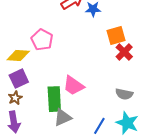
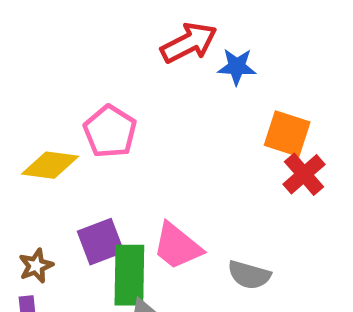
orange square: (116, 35) -> (287, 134), turned 30
purple square: (19, 79) -> (101, 242), moved
gray semicircle: (124, 94) -> (249, 275), moved

